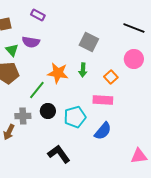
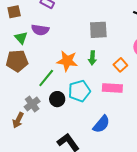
gray square: (89, 42) -> (98, 30), turned -30
gray cross: (23, 116) -> (32, 104), turned -35
cyan pentagon: (75, 117) -> (79, 91), moved
blue semicircle: (103, 131) -> (101, 124), moved

